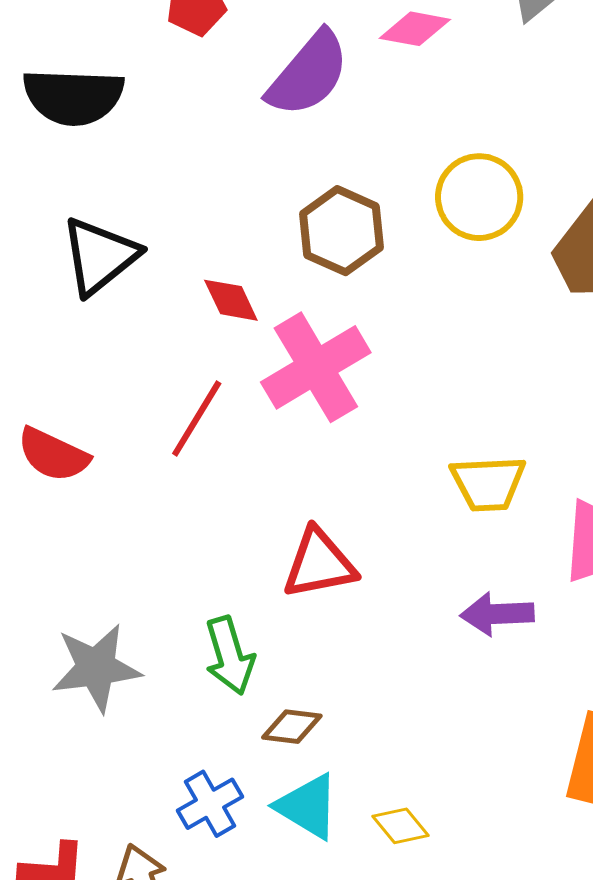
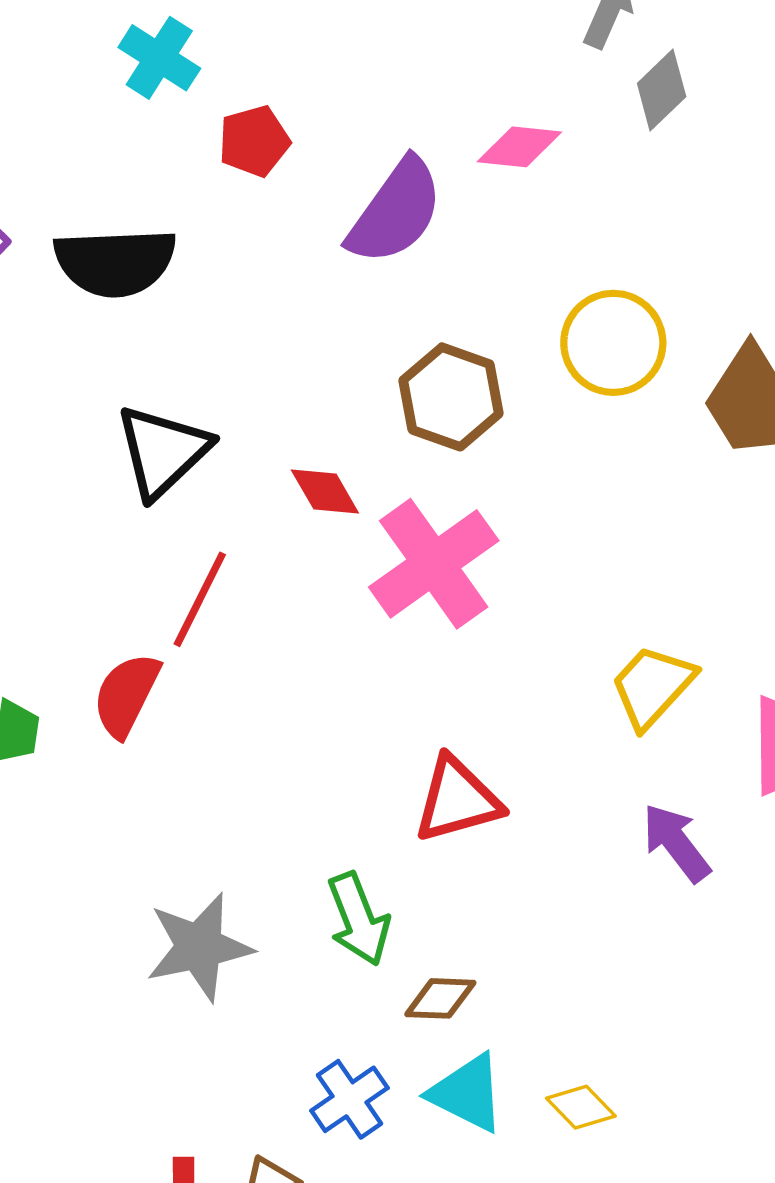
red line: (197, 418) -> (200, 599), moved
red semicircle: (53, 455) -> (126, 695), turned 96
yellow trapezoid: (488, 483) -> (652, 686), turned 140
purple arrow: (497, 614) -> (676, 843), turned 60

